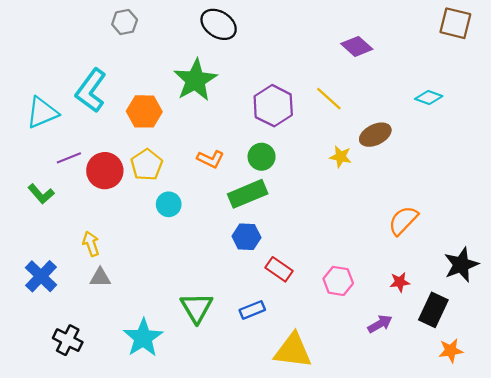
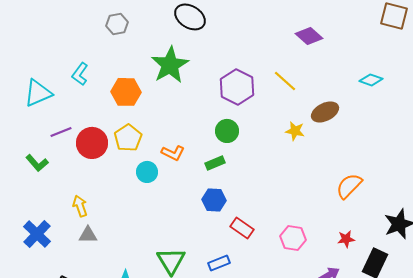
gray hexagon: (125, 22) -> (117, 24), moved
cyan L-shape: (91, 91) -> (80, 74), size x0.6
orange L-shape: (210, 159) -> (173, 153), moved
green rectangle: (248, 194) -> (215, 163), size x0.6

